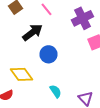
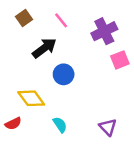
cyan semicircle: (56, 91) -> (60, 125), moved

